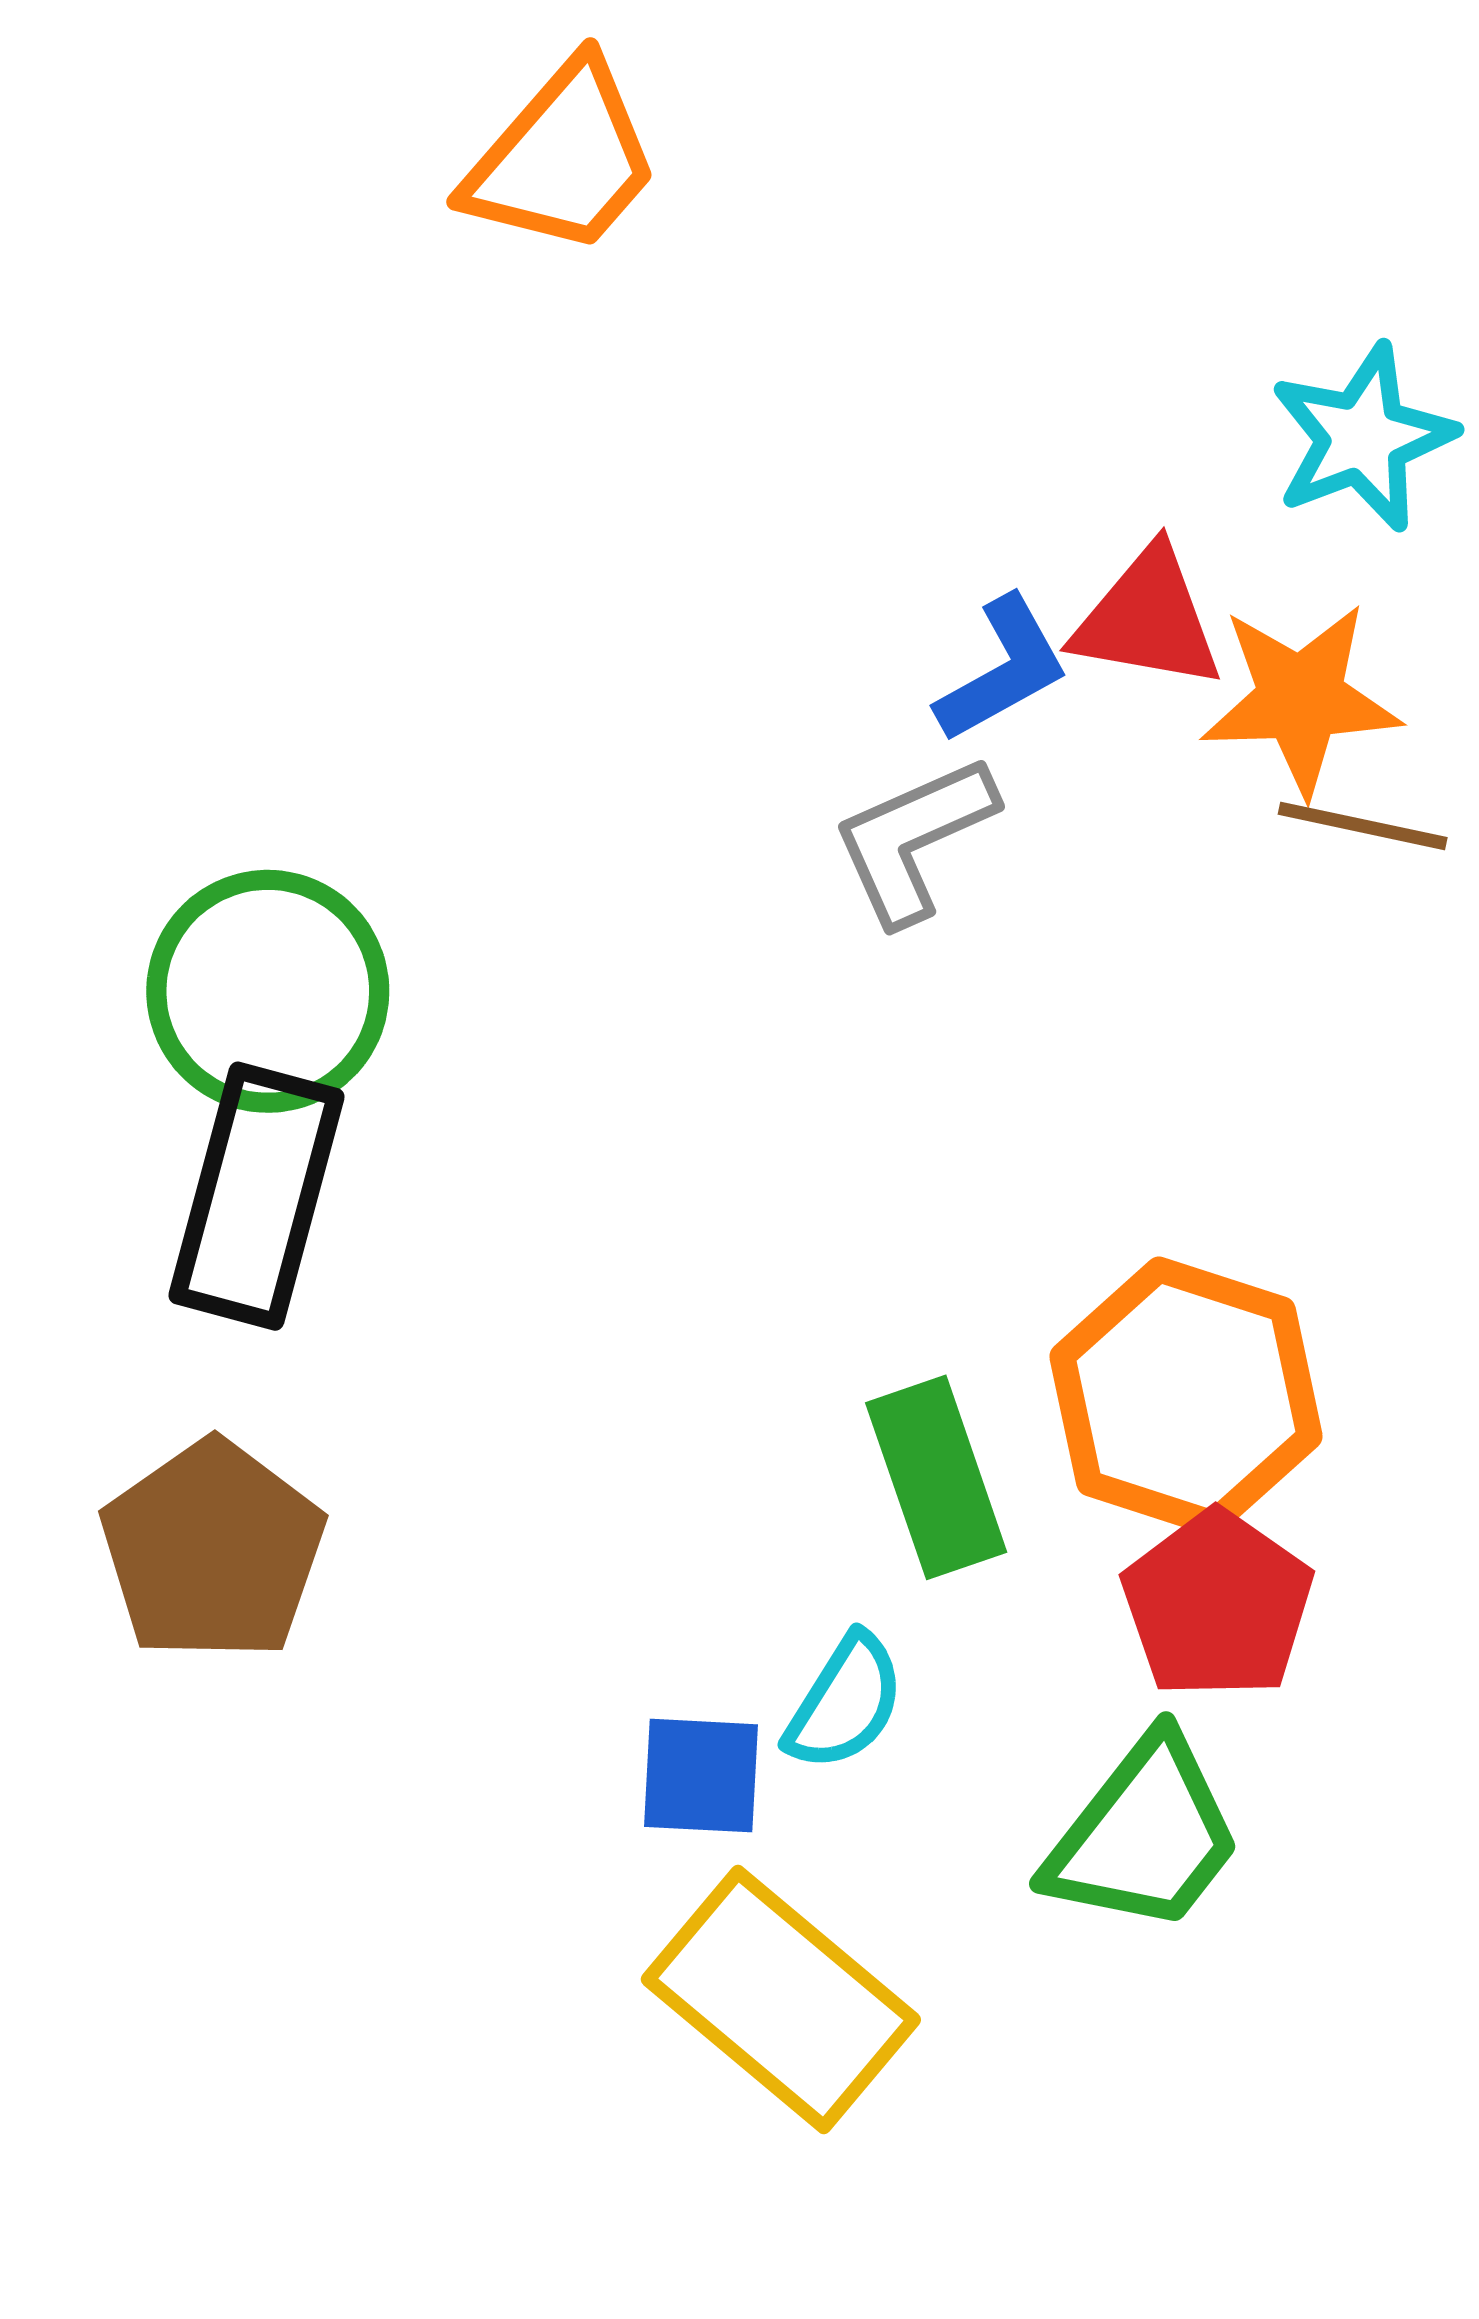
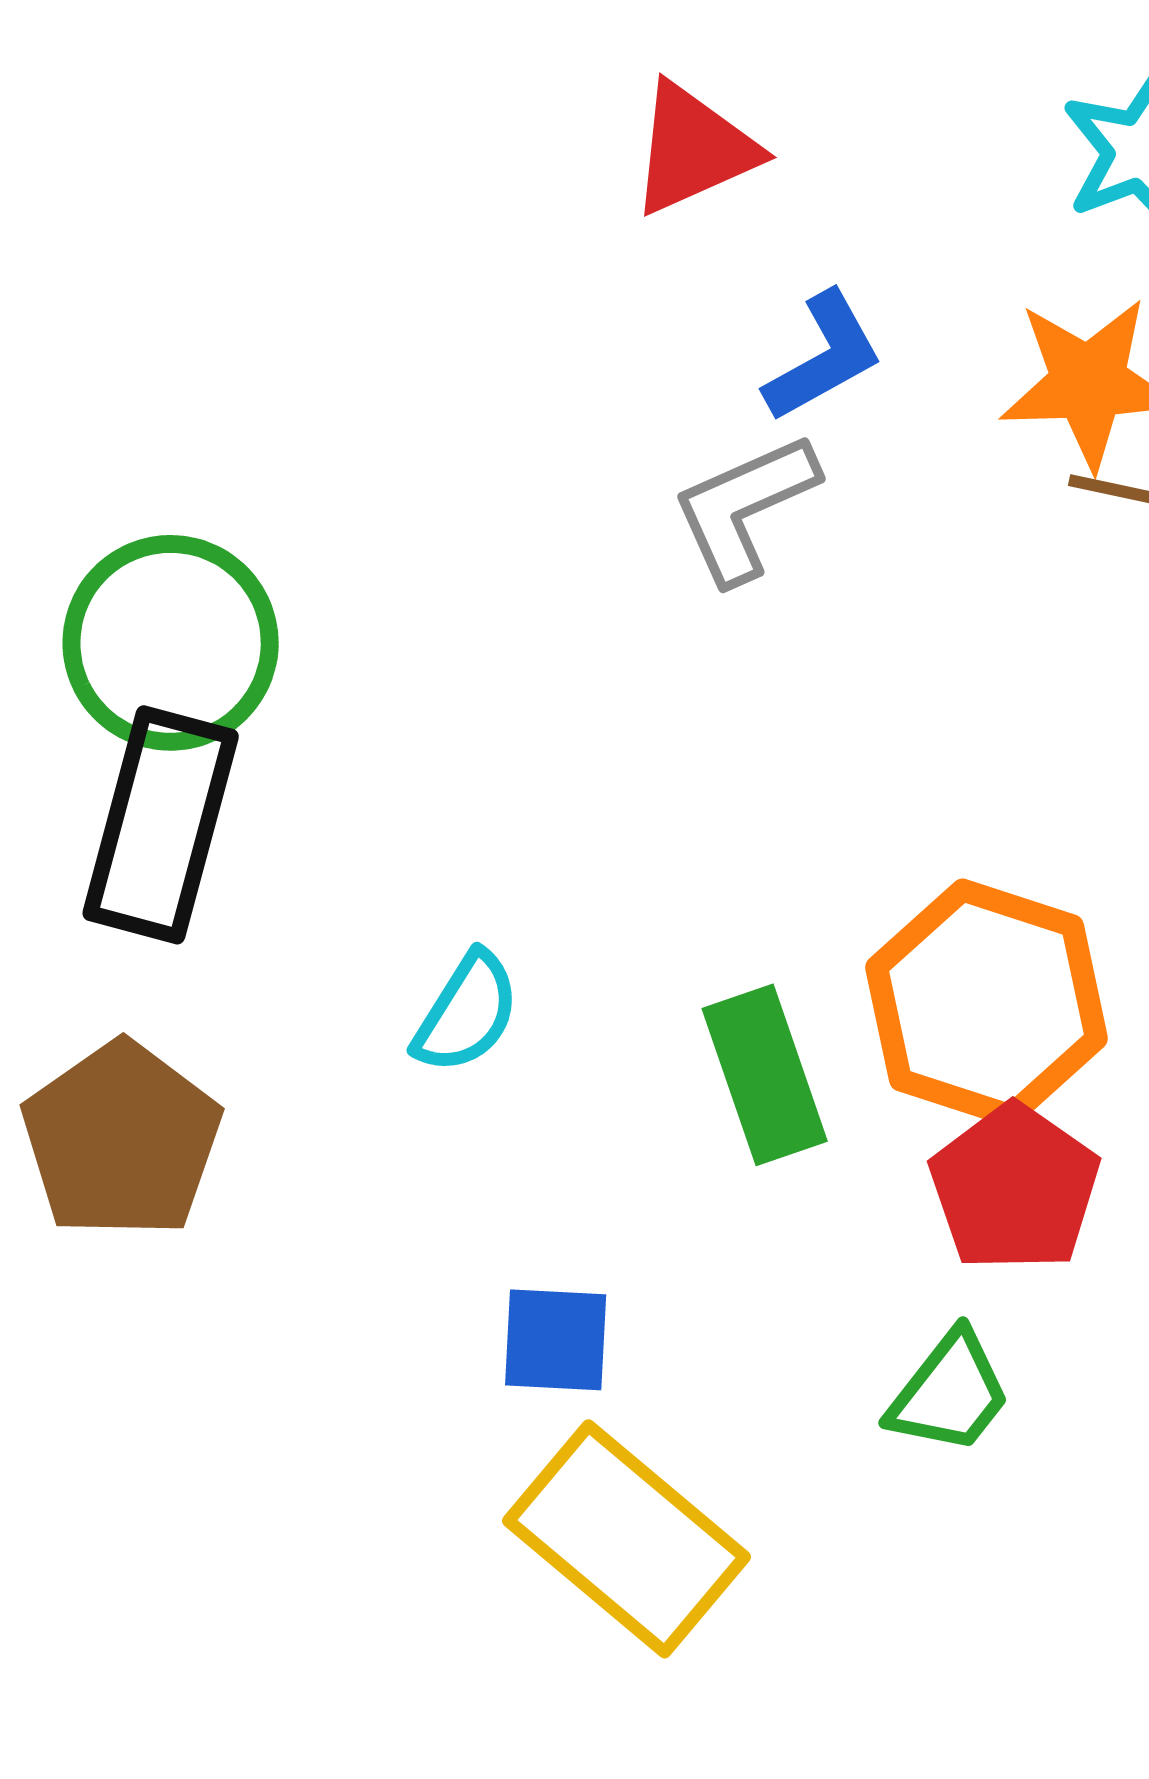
red triangle: (1148, 619) -> (694, 149), moved, turned -34
cyan semicircle: (845, 1702) -> (467, 1013), moved
green trapezoid: (1144, 1835) -> (950, 1393), size x0.7

